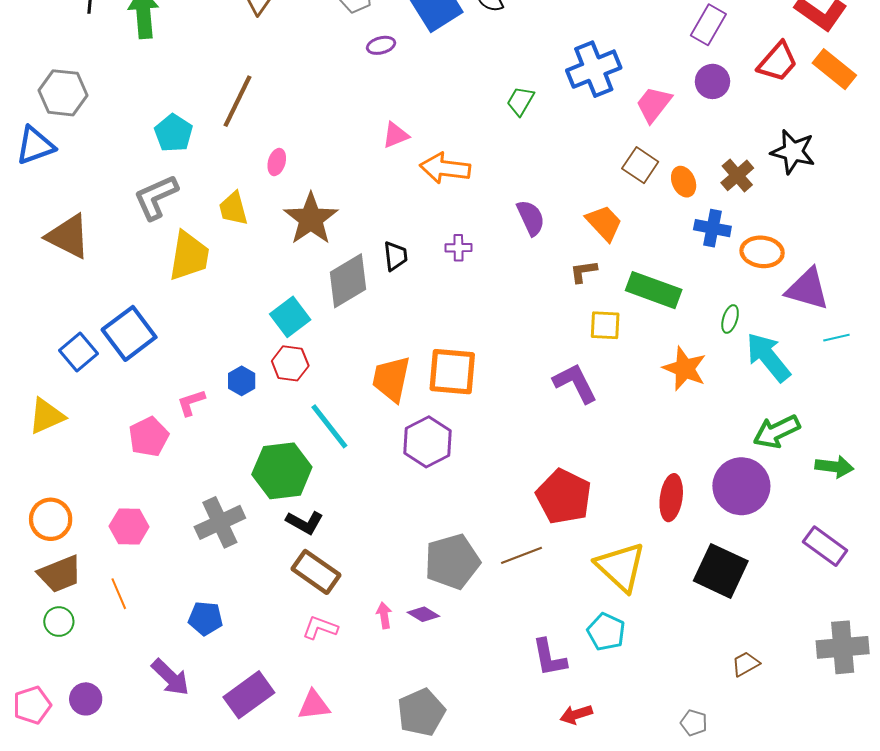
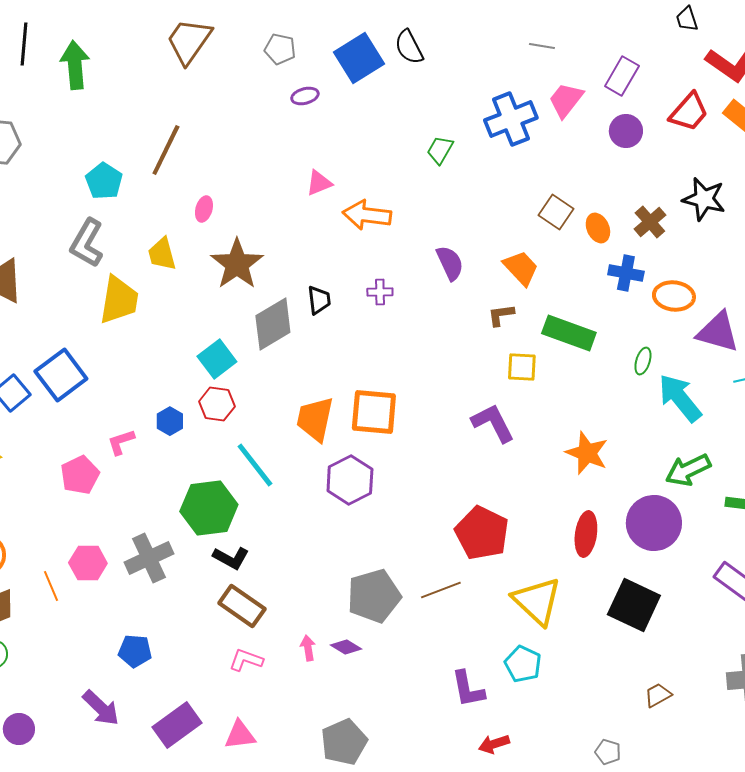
pink trapezoid: (654, 104) -> (566, 100), moved
gray L-shape: (156, 197) -> (87, 243), turned -36
orange star: (685, 369) -> (587, 453), moved
pink hexagon: (129, 527) -> (88, 563), moved
orange line: (119, 594) -> (51, 586), moved

